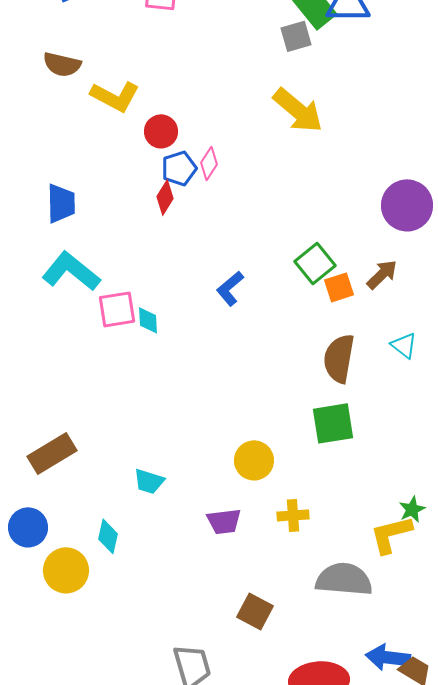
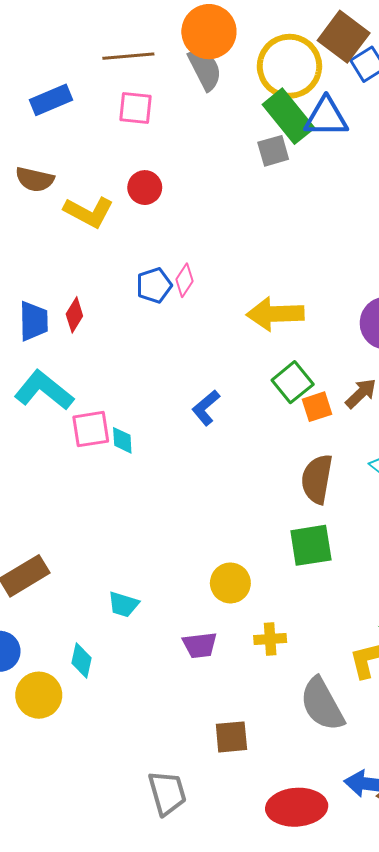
yellow arrow: (298, 110) -> (275, 314), moved, turned 138
red circle: (161, 131) -> (145, 188), moved
red diamond: (165, 197) -> (74, 315), moved
gray semicircle: (344, 579) -> (322, 704), turned -124
brown square: (255, 611) -> (231, 737), turned -33

